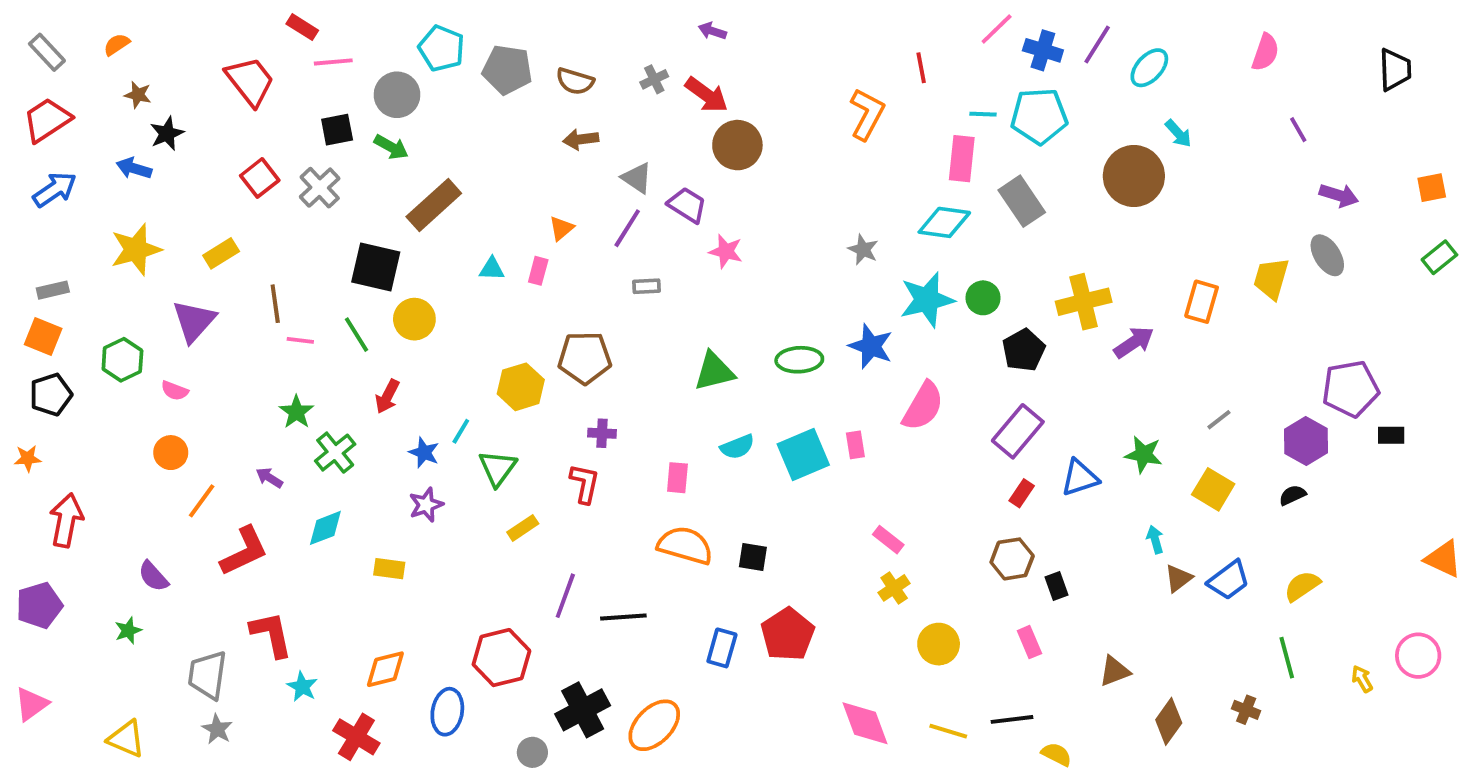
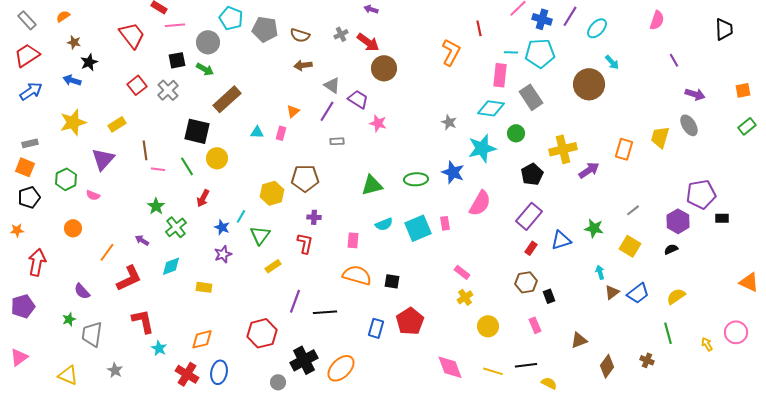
green circle: (983, 298) -> (516, 133), moved
orange circle: (171, 453) -> (73, 228), moved
gray trapezoid: (207, 675) -> (92, 334), moved
blue ellipse: (447, 712) -> (219, 372), moved

